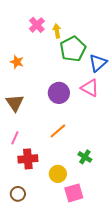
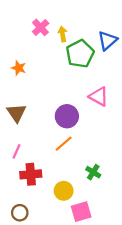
blue triangle: (98, 63) -> (107, 41), moved
purple circle: (59, 93) -> (67, 116), moved

